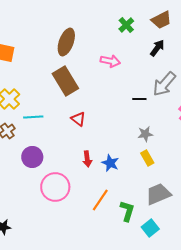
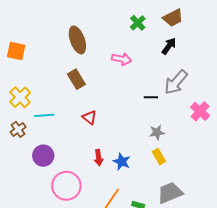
brown ellipse: (66, 42) -> (77, 40), turned -40
brown rectangle: (65, 81) -> (76, 79), size x0.7

